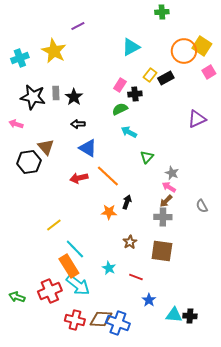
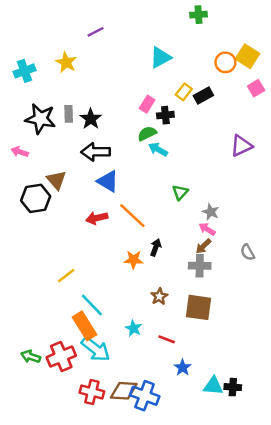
yellow star: (54, 51) -> (66, 62), size x0.7
orange circle: (184, 51) -> (225, 62), size x0.7
black arrow: (78, 124) -> (96, 152), size x1.6
cyan arrow: (129, 132) -> (158, 149), moved
green arrow: (17, 297) -> (31, 356), moved

